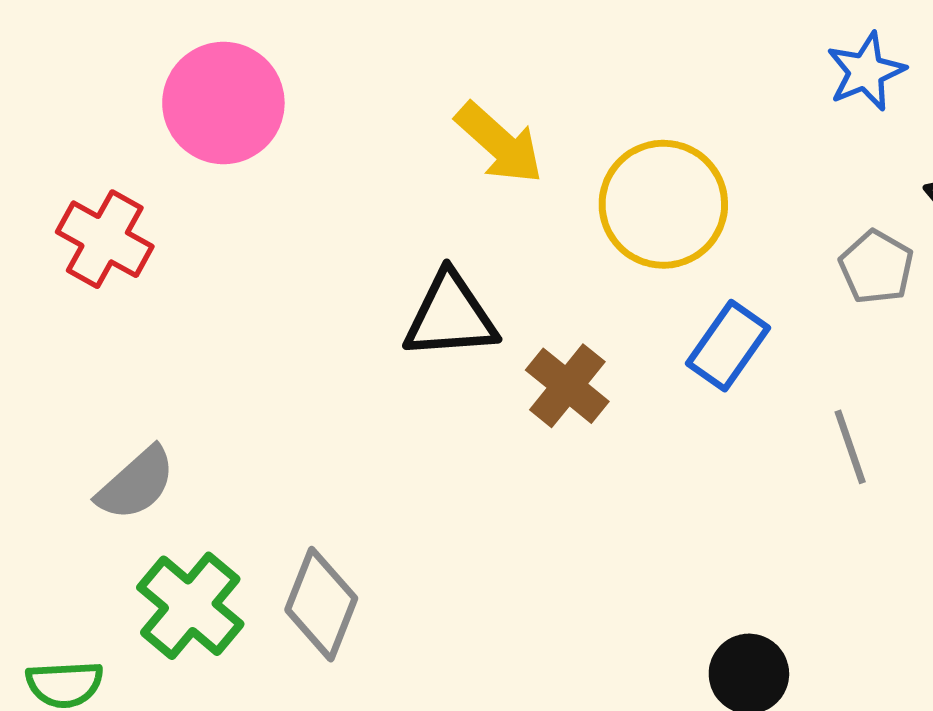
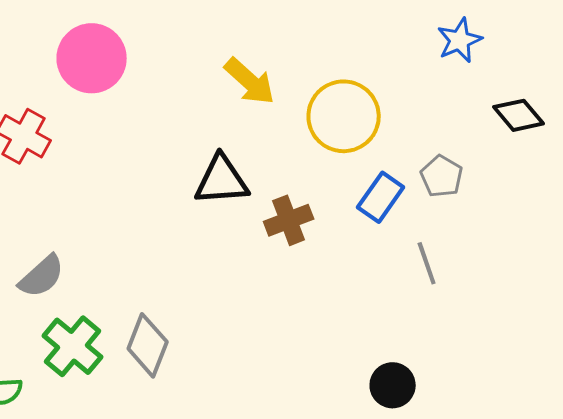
gray pentagon: (876, 267) -> (442, 176), moved
brown cross: (567, 386) -> (289, 220), turned 30
gray line: (850, 447) -> (427, 263), moved

